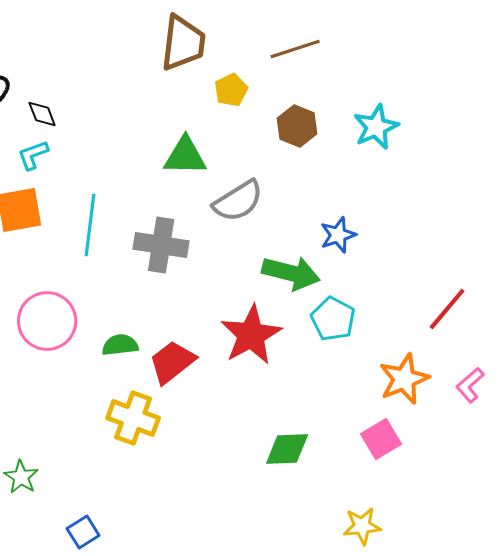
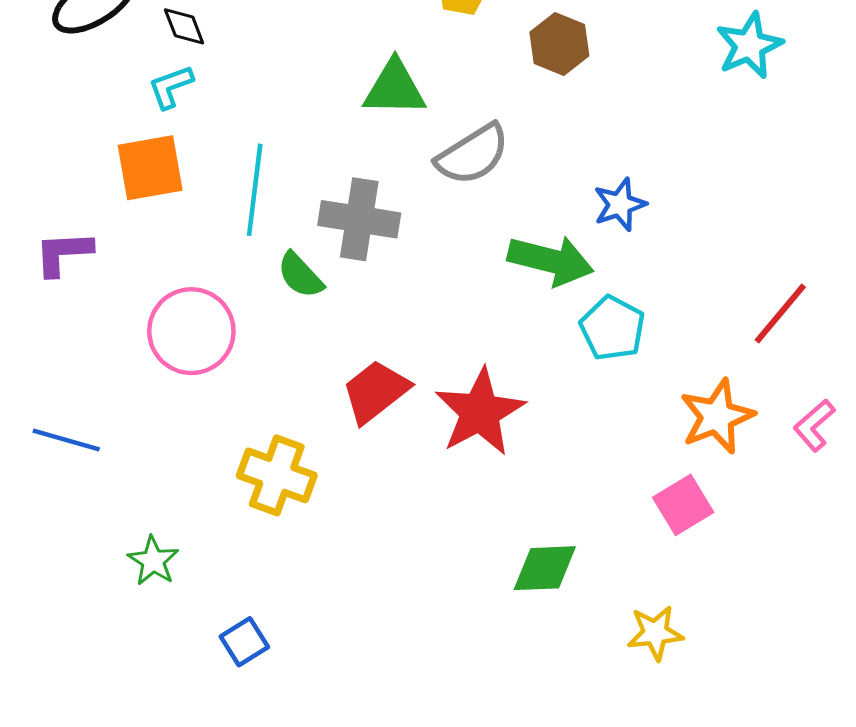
cyan star: (376, 127) -> (749, 46), moved
red star: (251, 335) -> (480, 412), moved
green semicircle: (120, 345) -> (300, 275), moved, turned -126
yellow cross: (133, 418) -> (277, 475), moved
green diamond: (287, 449) -> (545, 568), moved

